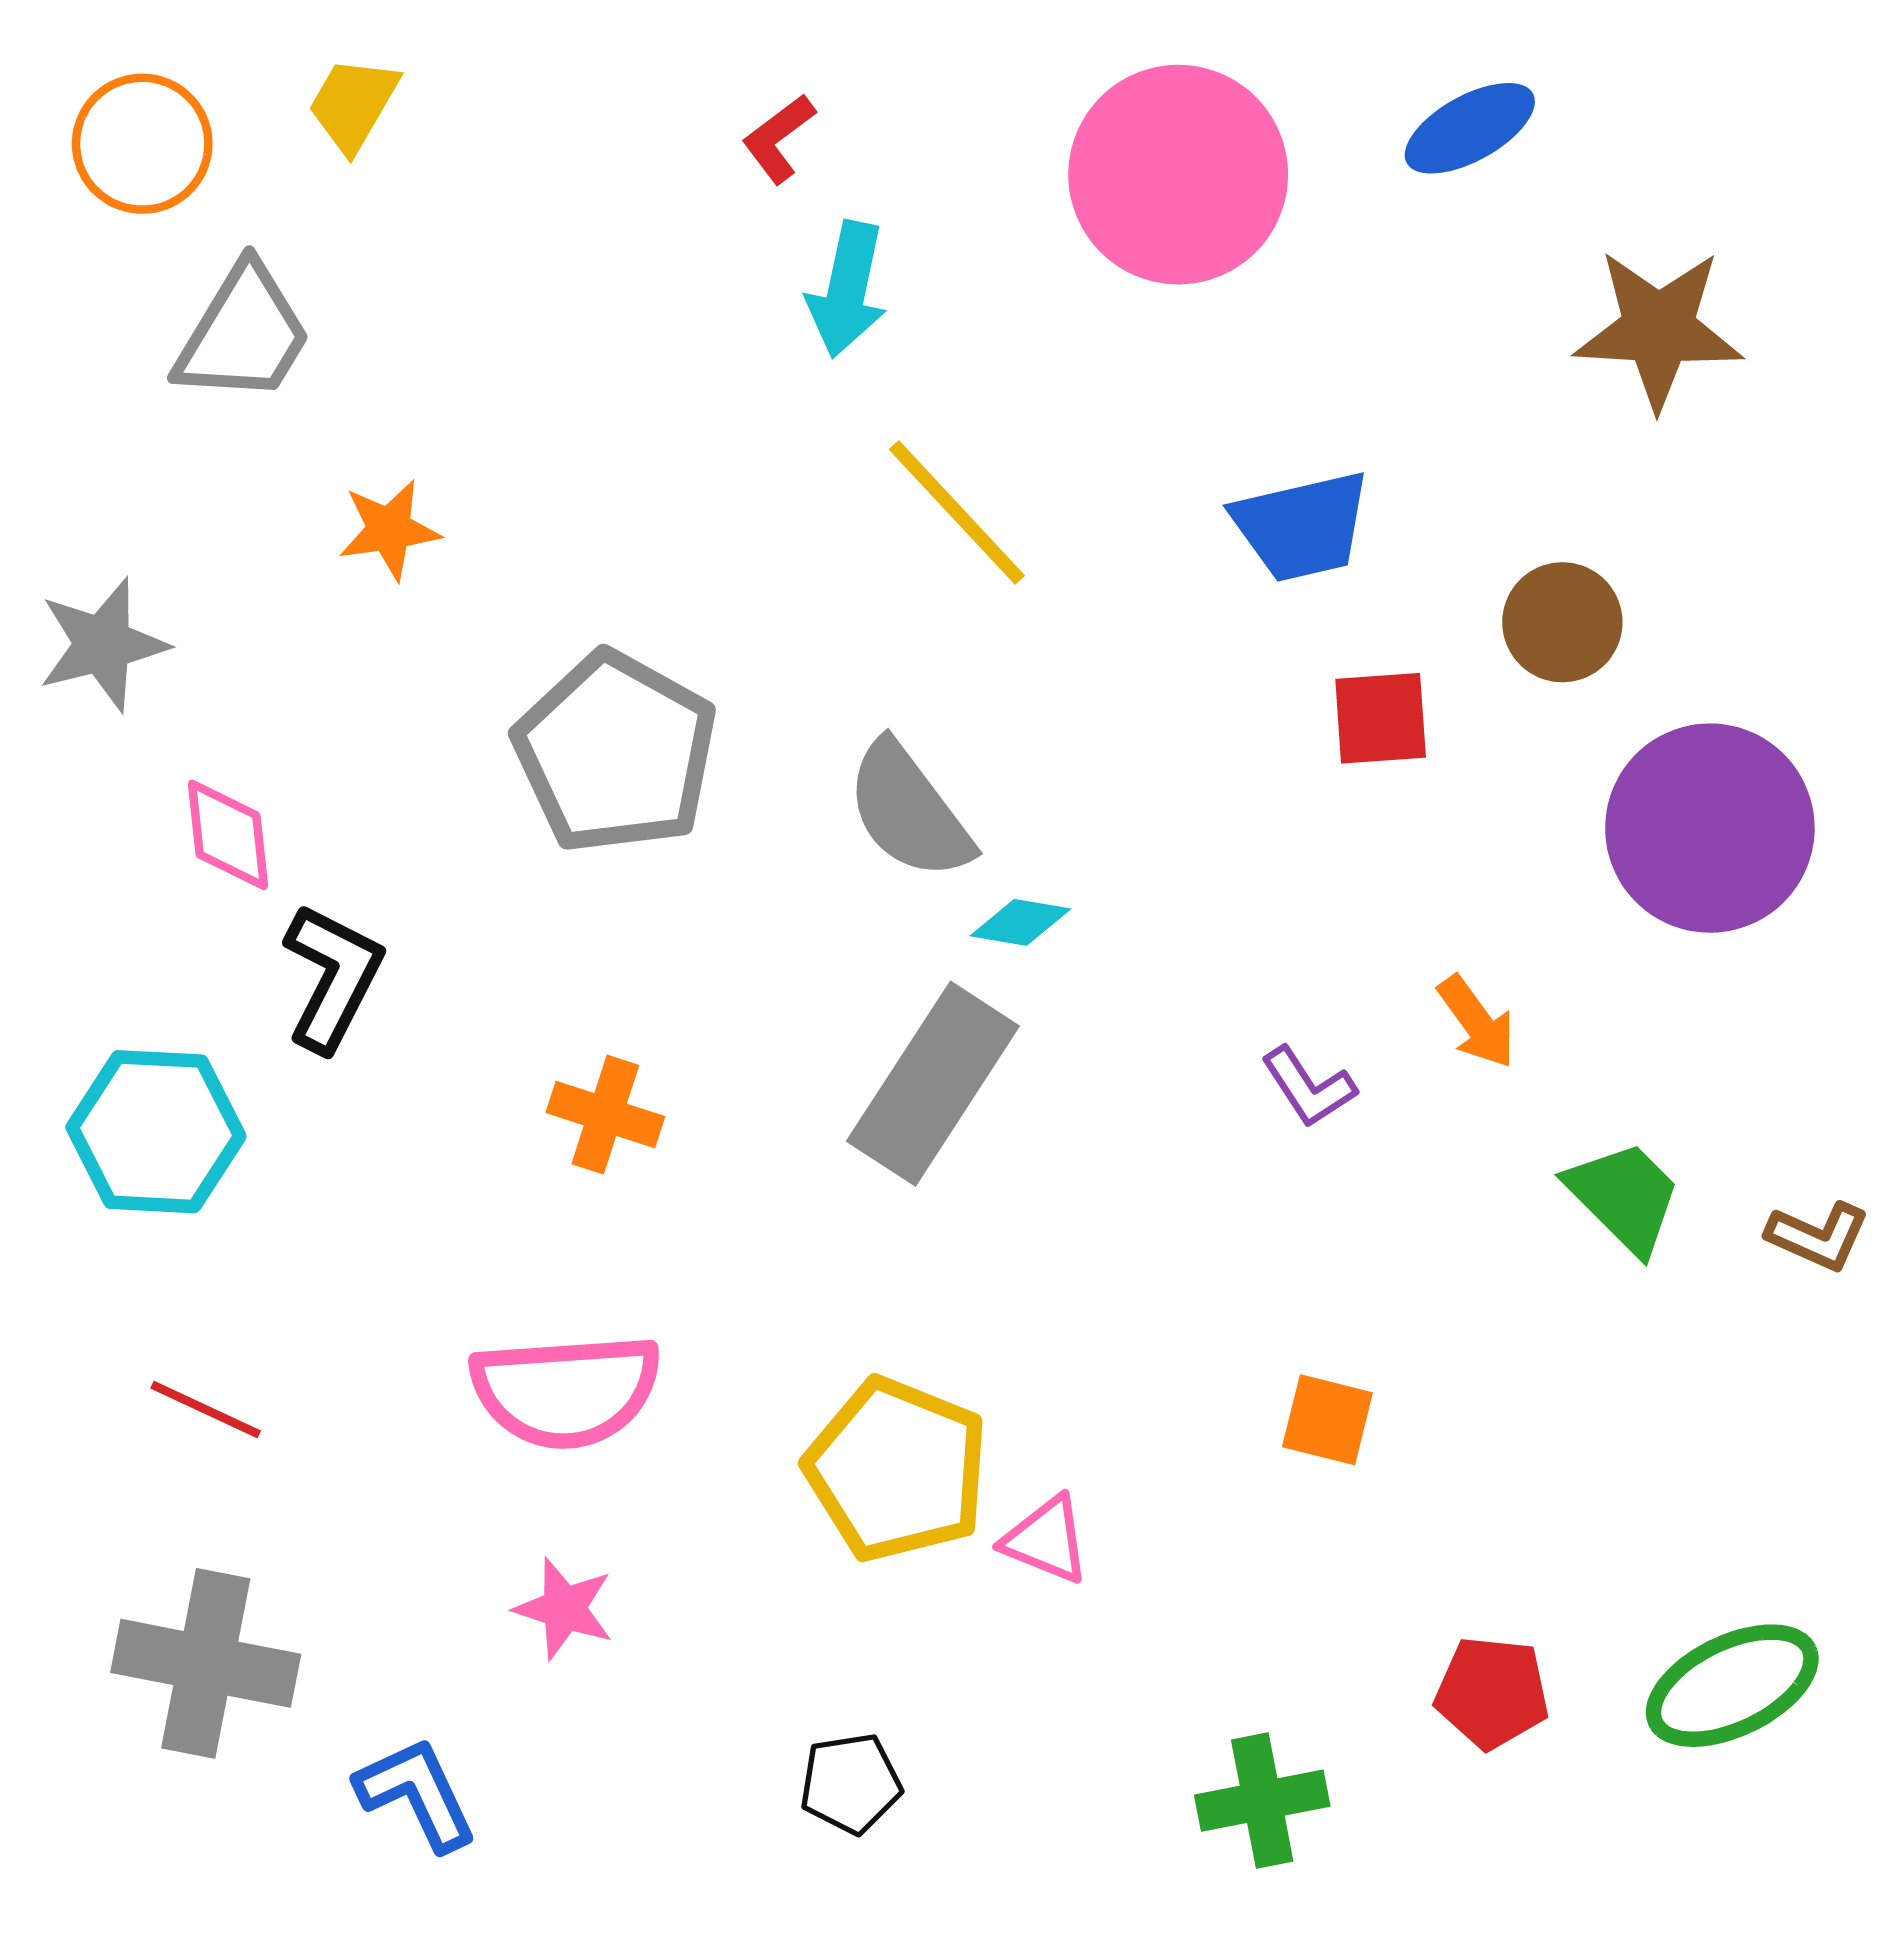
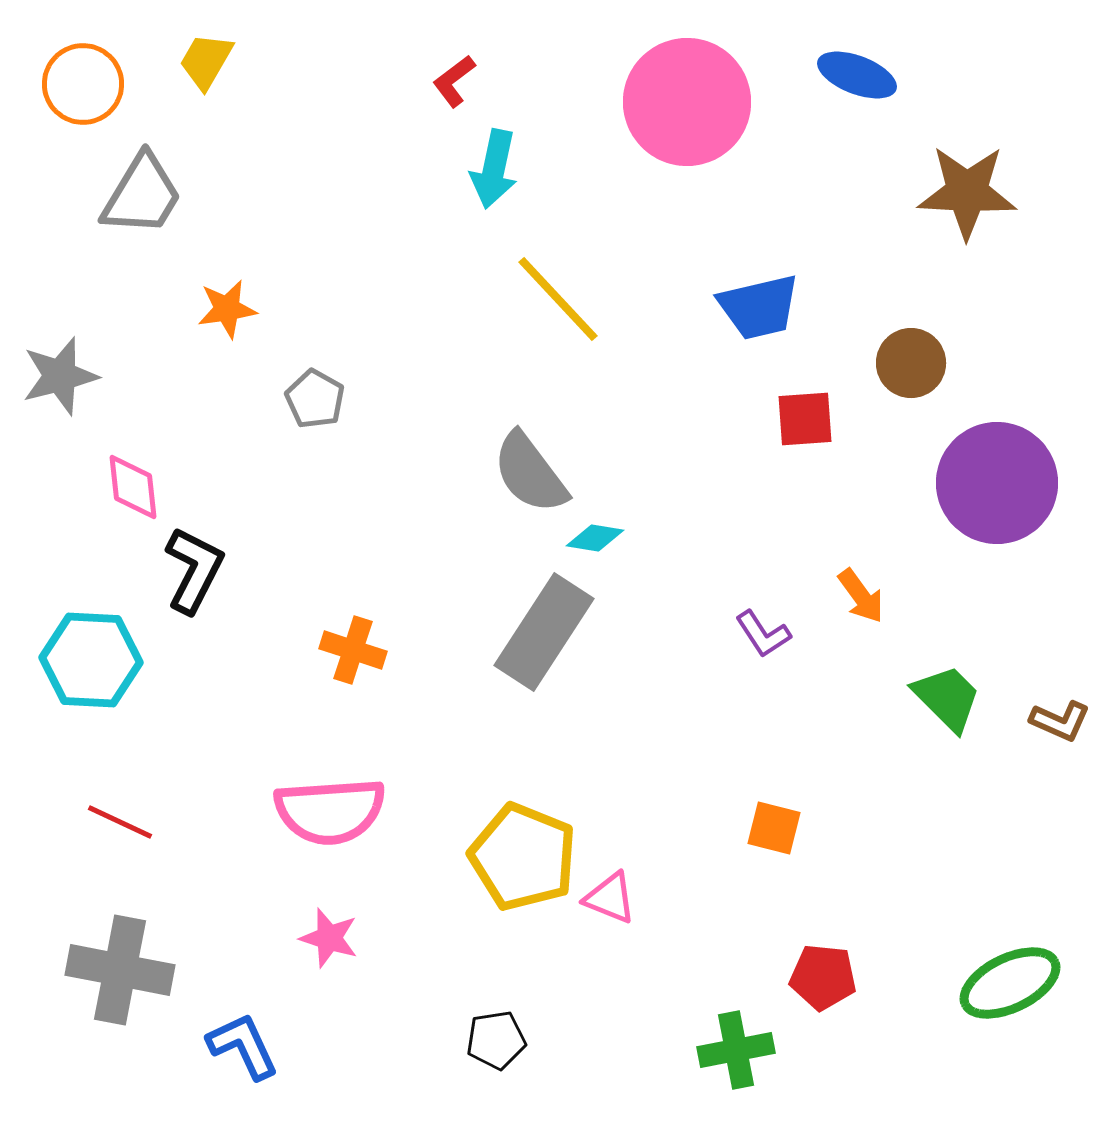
blue ellipse: (1470, 128) -> (857, 75), turned 50
gray pentagon: (616, 753) -> (315, 399), moved, size x0.5
red pentagon: (1492, 1693) -> (823, 977), moved

